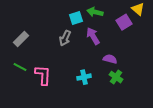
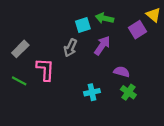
purple arrow: (93, 36) -> (102, 46), turned 66
pink L-shape: (43, 75) -> (45, 69), moved

